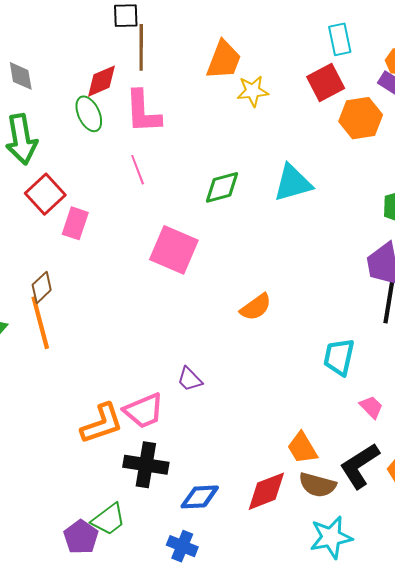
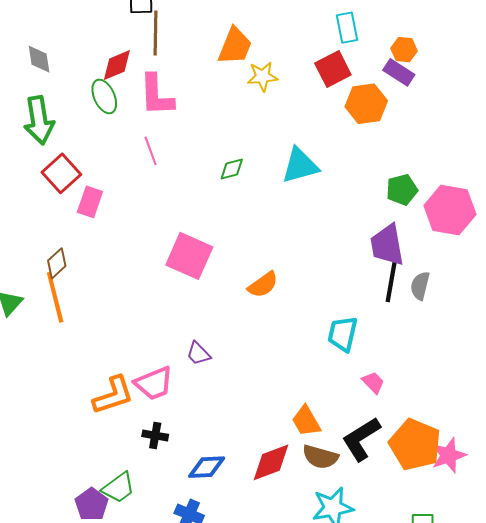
green diamond: (222, 187) -> (232, 169), size x0.7
pink square: (174, 250) -> (189, 256), moved
black cross: (146, 465) -> (155, 435), size x0.6

